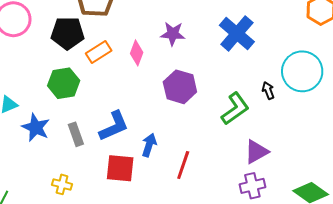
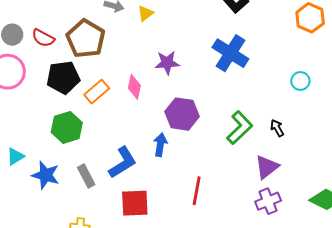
cyan circle: (302, 71) -> (300, 81), size x0.5
black arrow: (268, 91) -> (277, 128), moved
blue arrow: (149, 145) -> (160, 145), moved

